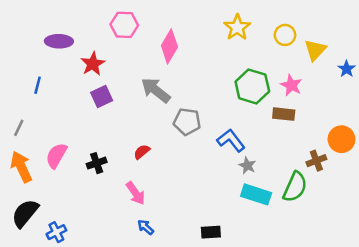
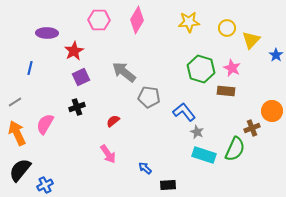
yellow star: (237, 27) -> (189, 22), turned 30
pink diamond: (169, 46) -> (137, 20), moved
gray line: (19, 128) -> (15, 102), turned 32
black cross: (97, 163) -> (77, 107), moved
blue arrow: (146, 227) -> (145, 168), moved

